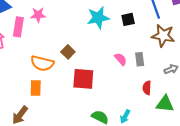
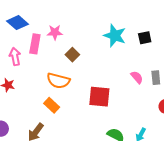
cyan star: (98, 18) -> (115, 36), turned 30
brown square: (68, 52) -> (72, 55), moved
orange rectangle: (36, 88) -> (52, 105), turned -49

